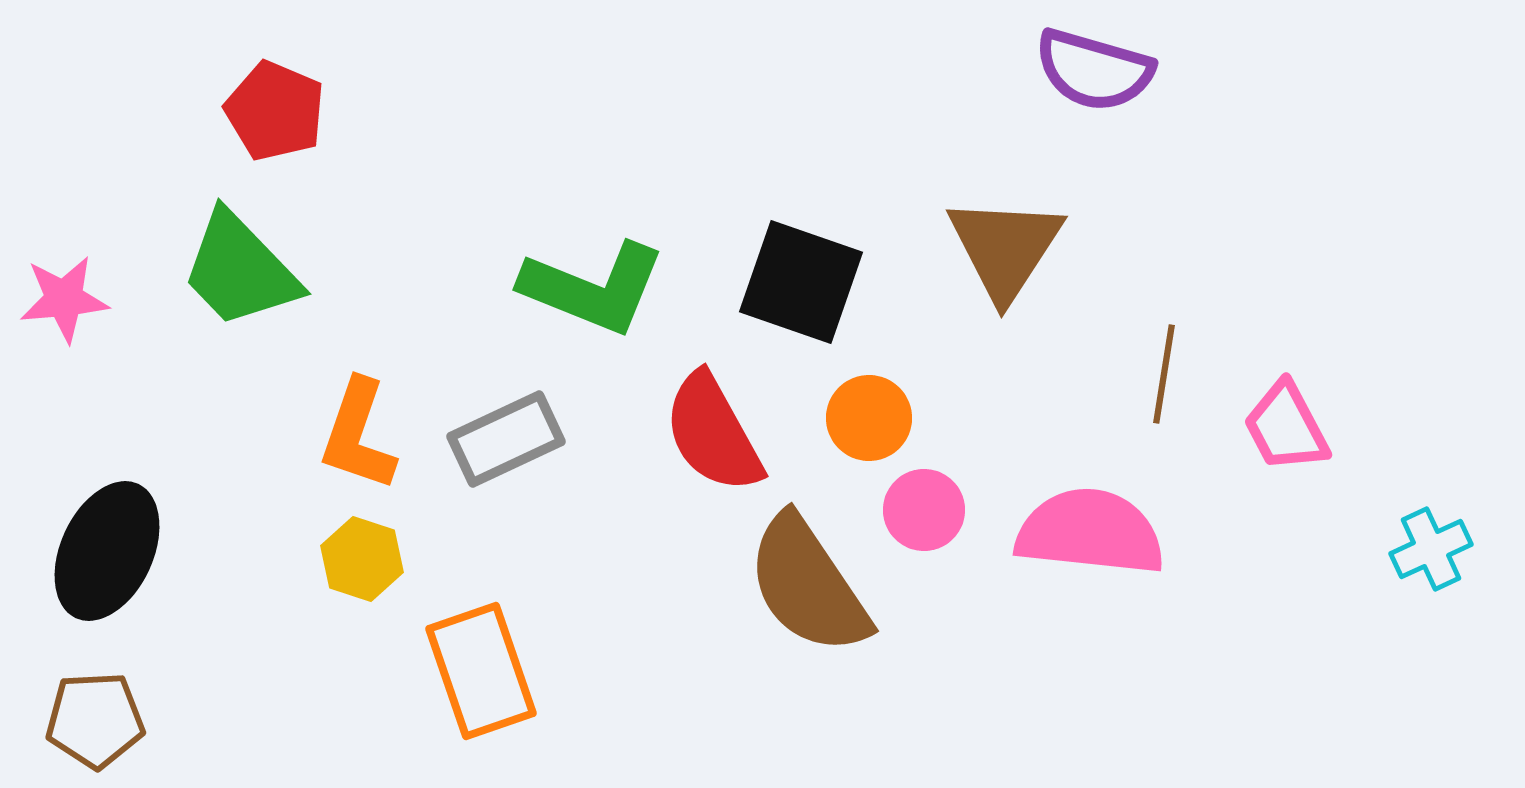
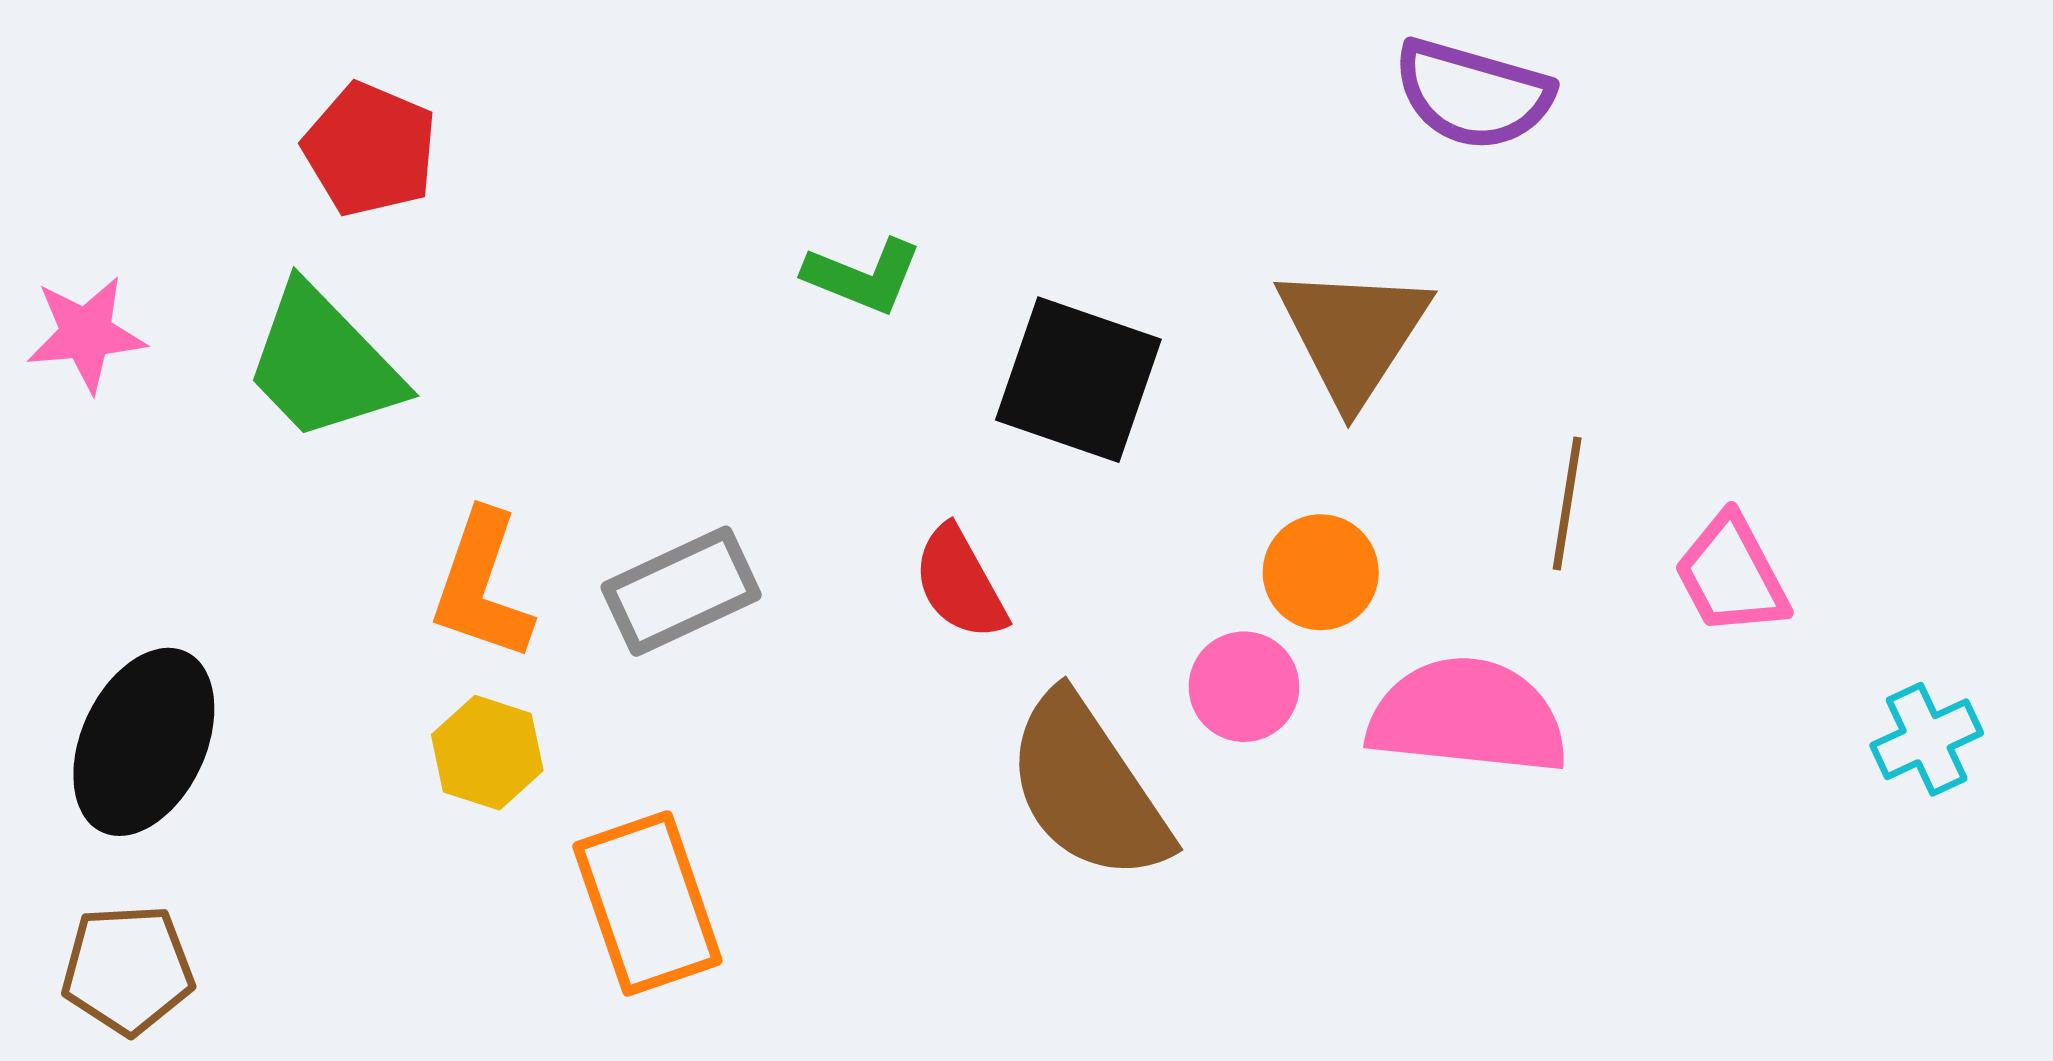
green L-shape: (593, 288) -> (863, 276), moved, size x0.6
pink star: (64, 299) -> (86, 334), moved
orange circle: (869, 418) -> (1321, 572), moved
red semicircle: (713, 433) -> (960, 583), size x0.7

